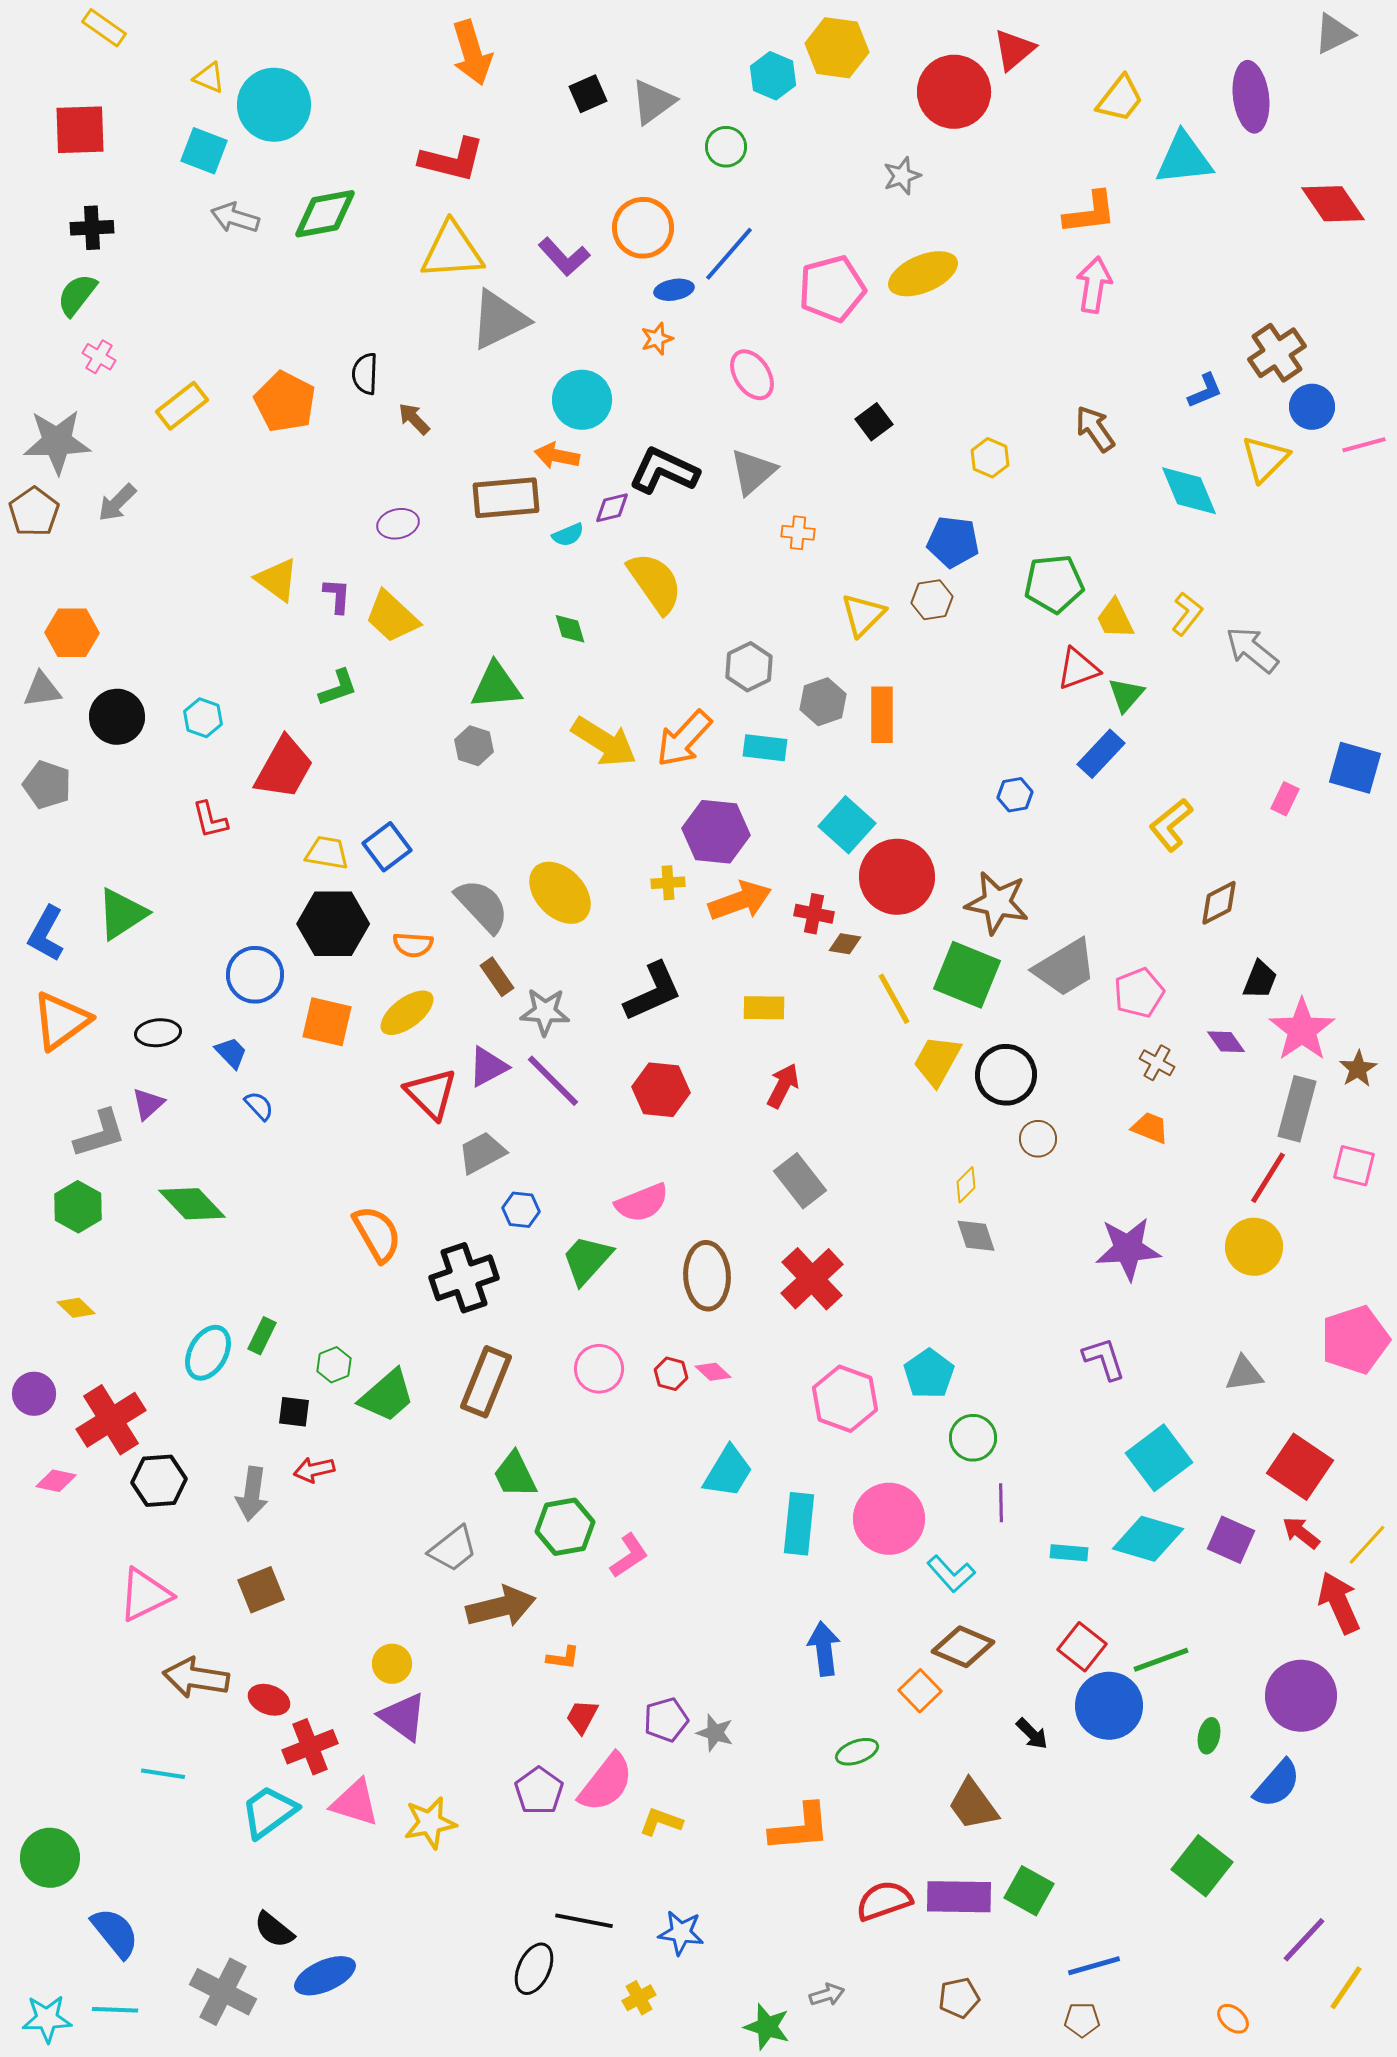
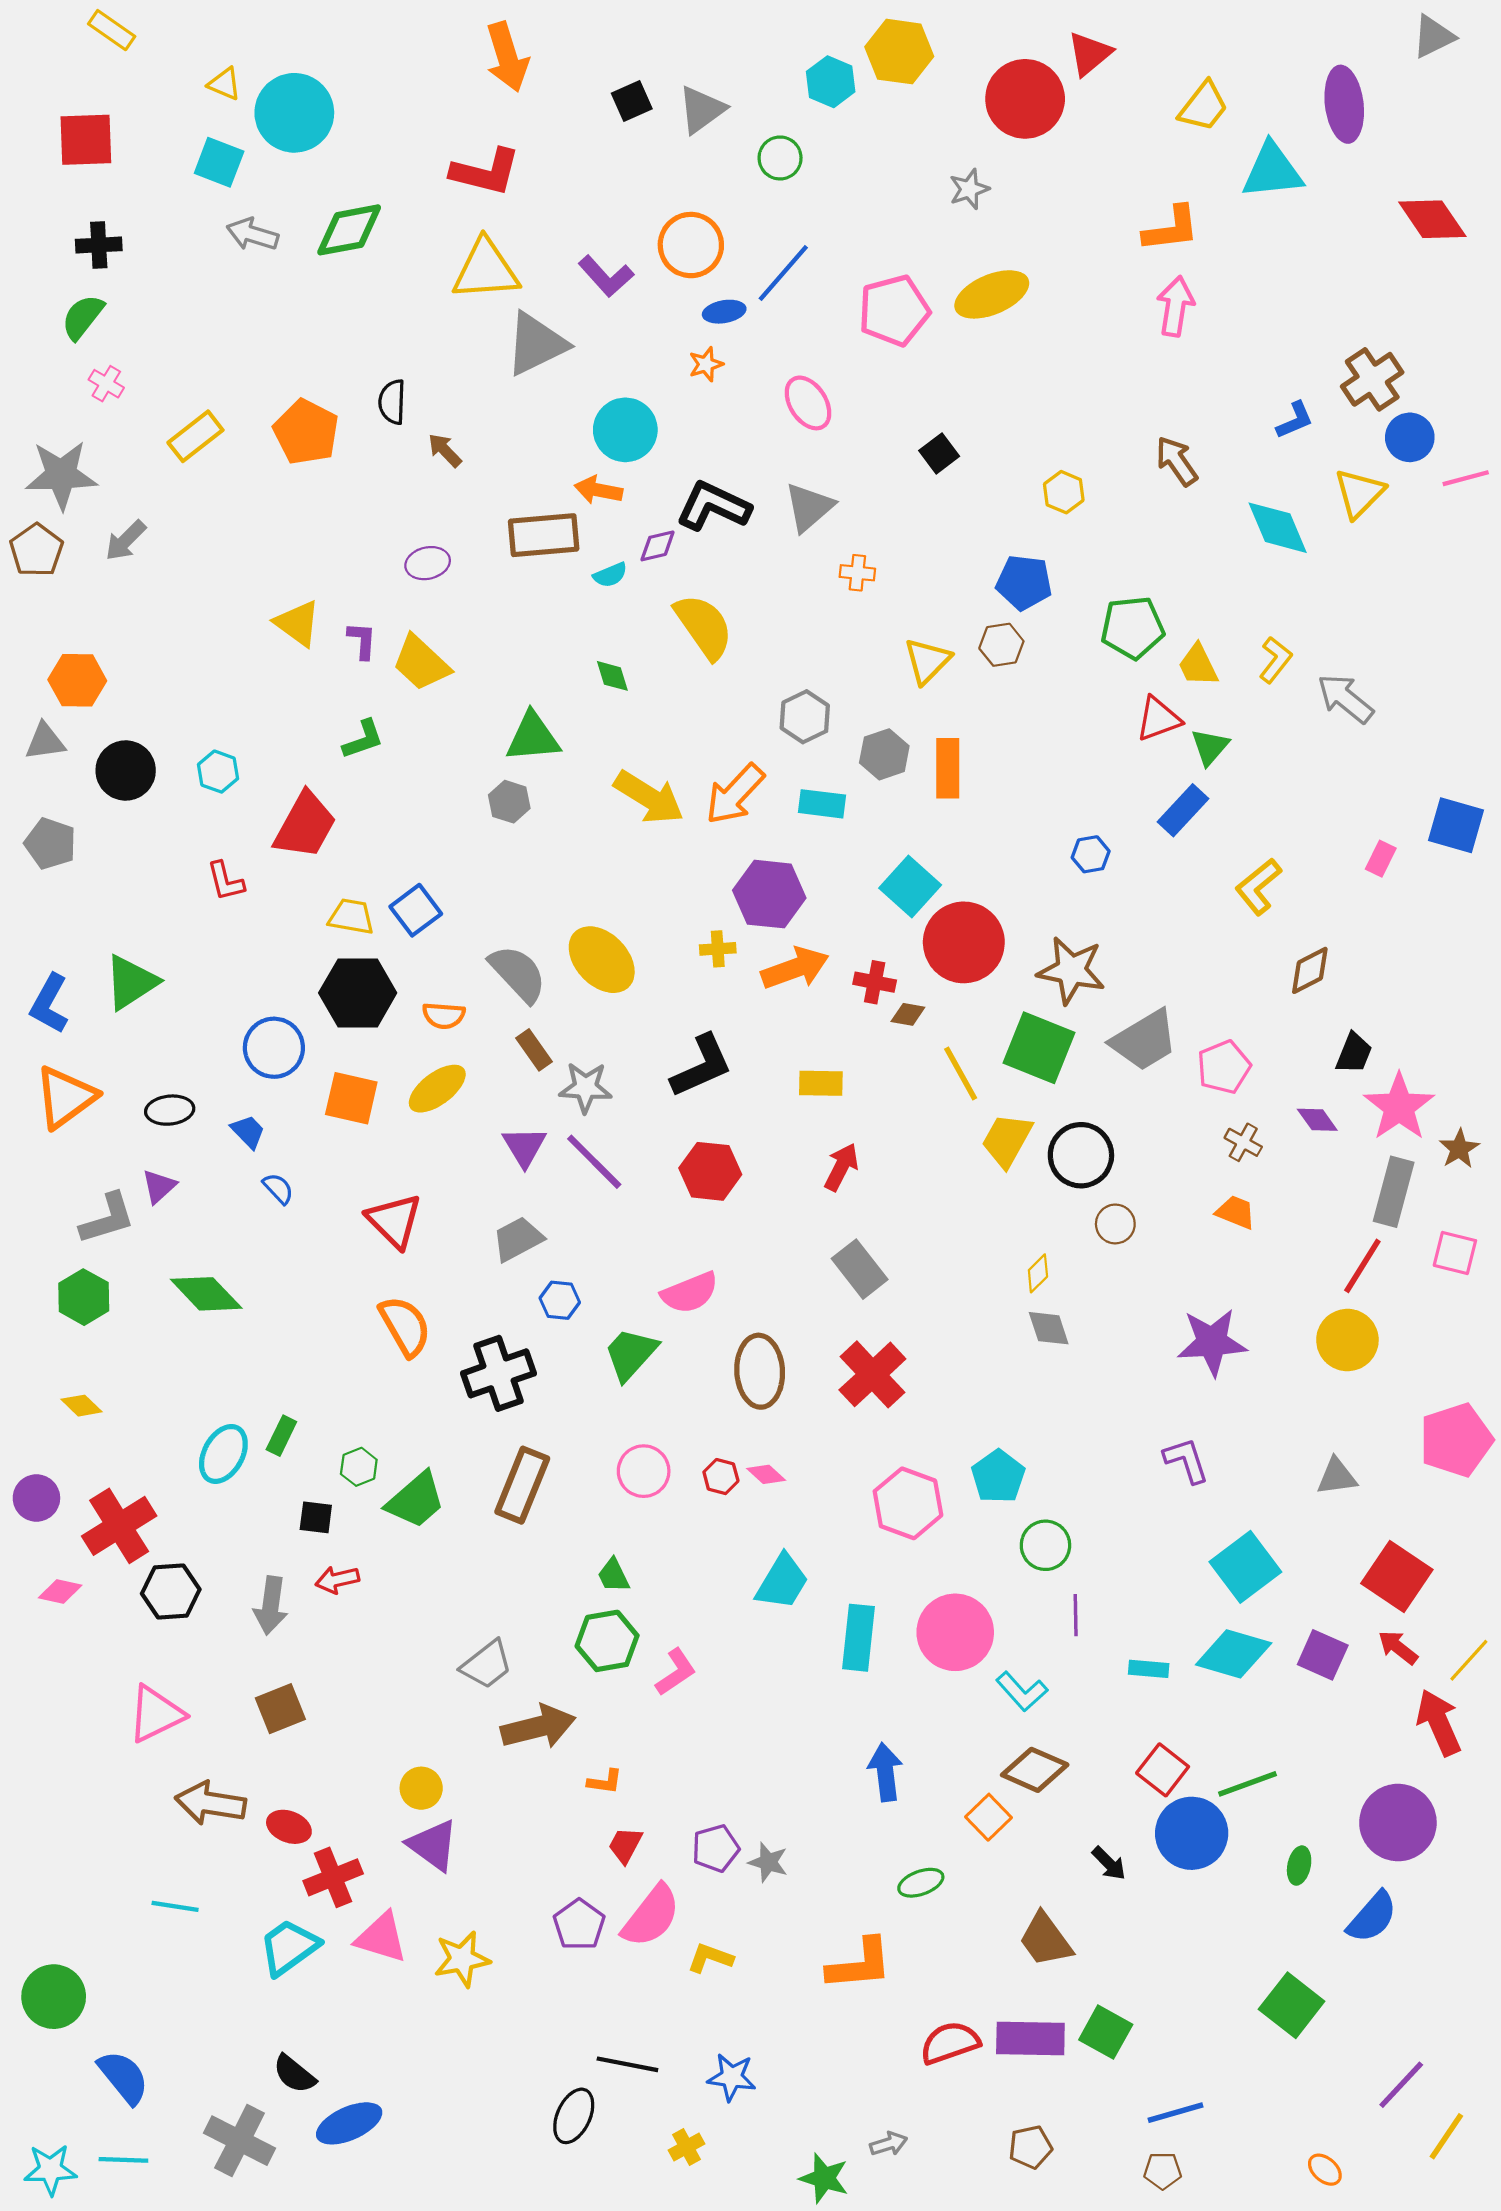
purple triangle: (488, 1067) -> (524, 1147), turned -33
red triangle: (431, 1094) -> (394, 1221), moved
green trapezoid: (515, 1475) -> (613, 1575), moved, size x0.7

